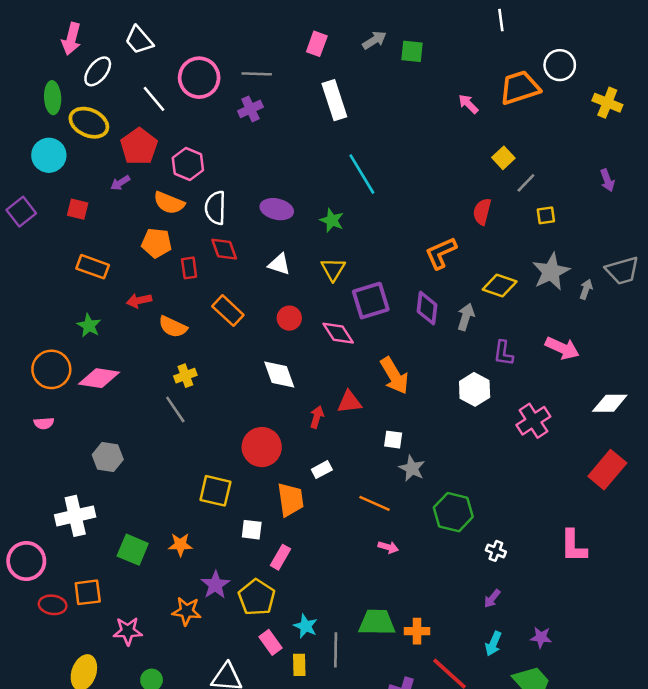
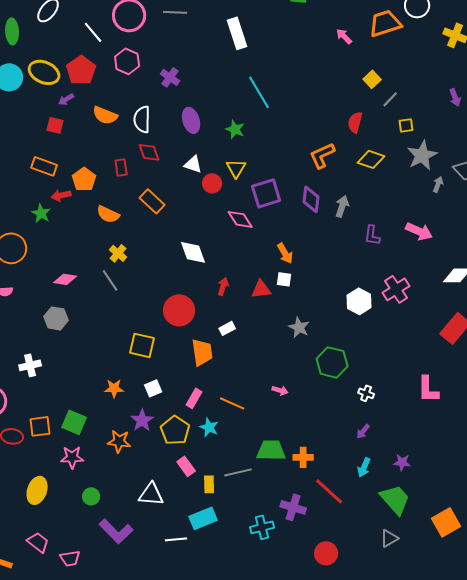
purple cross: (250, 109) -> (170, 77), moved, turned -30
yellow ellipse: (89, 123) -> (44, 72), moved
pink hexagon: (188, 164) -> (127, 61), moved
red square: (78, 209) -> (55, 125), moved
purple ellipse: (277, 209) -> (191, 120), turned 60
orange pentagon: (157, 243) -> (84, 179), moved, turned 30
gray star: (551, 272) -> (422, 155), moved
yellow diamond: (500, 285) -> (371, 159), moved
red arrow: (139, 301) -> (61, 195), moved
red circle: (289, 318) -> (212, 183), moved
yellow cross: (185, 376) -> (118, 253), turned -30
orange arrow: (394, 376) -> (285, 253), size x0.7
pink diamond: (99, 378) -> (65, 279), moved, size x0.7
white hexagon: (475, 389) -> (359, 301), moved
red triangle: (349, 402) -> (261, 289), moved
white square: (393, 440) -> (284, 279), moved
orange line: (374, 503) -> (232, 403), moved
white cross: (75, 516) -> (30, 365), size x0.7
white square: (252, 530) -> (153, 388), moved, turned -30
green square: (133, 550) -> (74, 422), moved
cyan star: (306, 626) -> (209, 427), moved
gray line: (336, 650) -> (238, 472), turned 76

